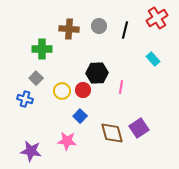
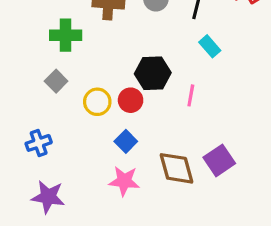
cyan rectangle: (153, 59) -> (210, 46), moved
blue cross: (25, 99) -> (39, 143), moved, turned -35
pink star: (67, 141) -> (124, 181), moved

